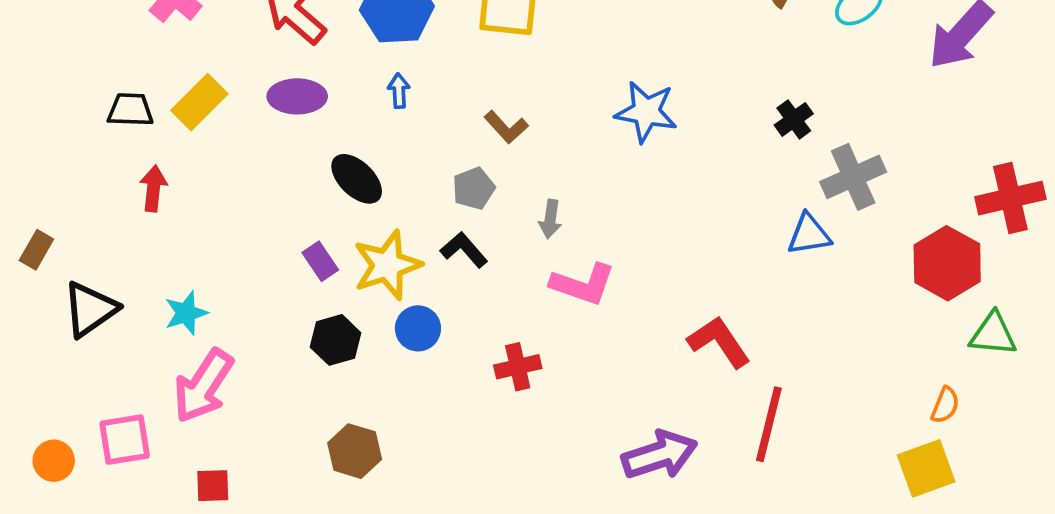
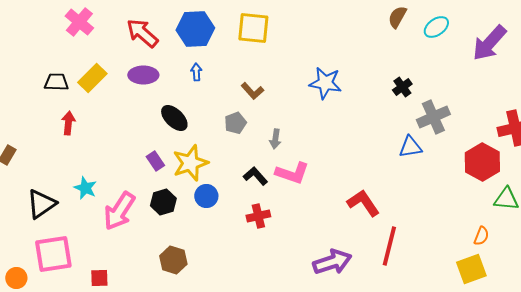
black L-shape: (464, 250) -> (255, 176), moved
black triangle: (90, 309) -> (41, 204), moved
cyan star: (186, 313) -> (85, 188), turned -30
pink arrow: (203, 386) -> (119, 211), moved
pink square: (125, 440) -> (53, 254), size x1.4
orange circle: (54, 461) -> (16, 278), moved

